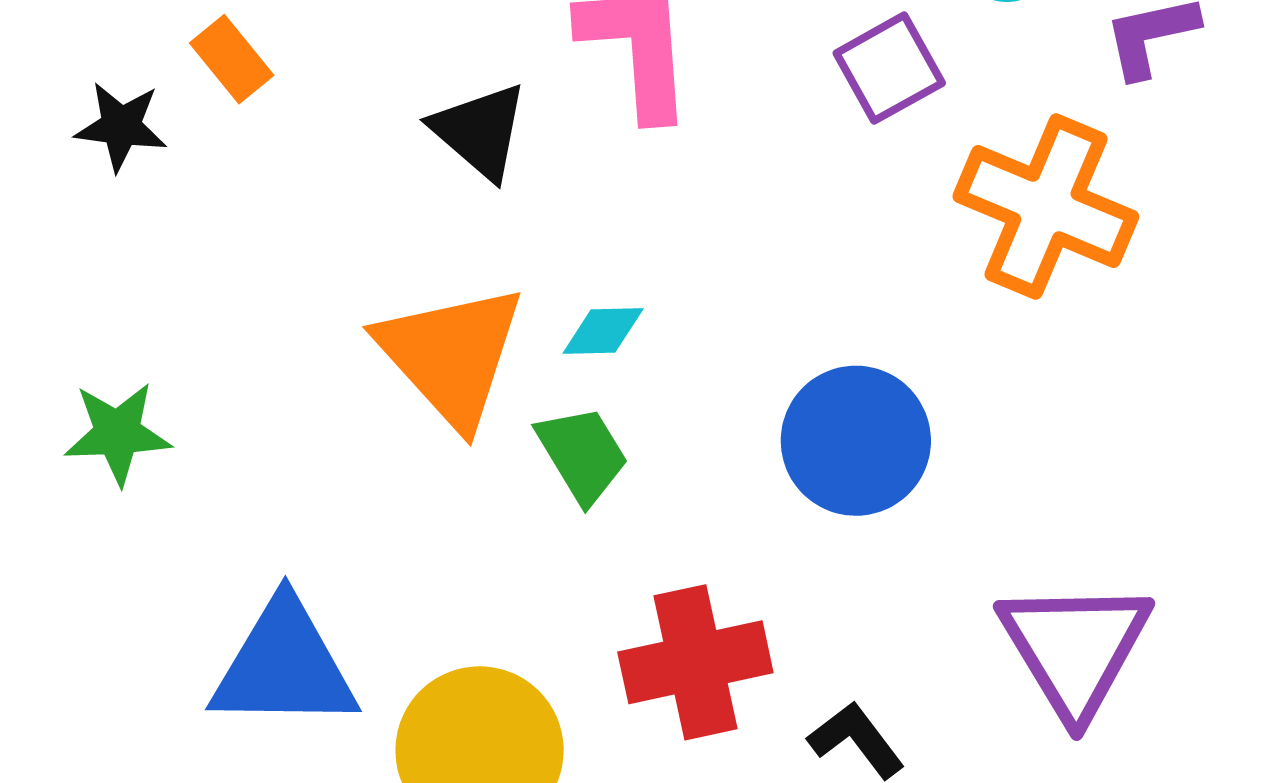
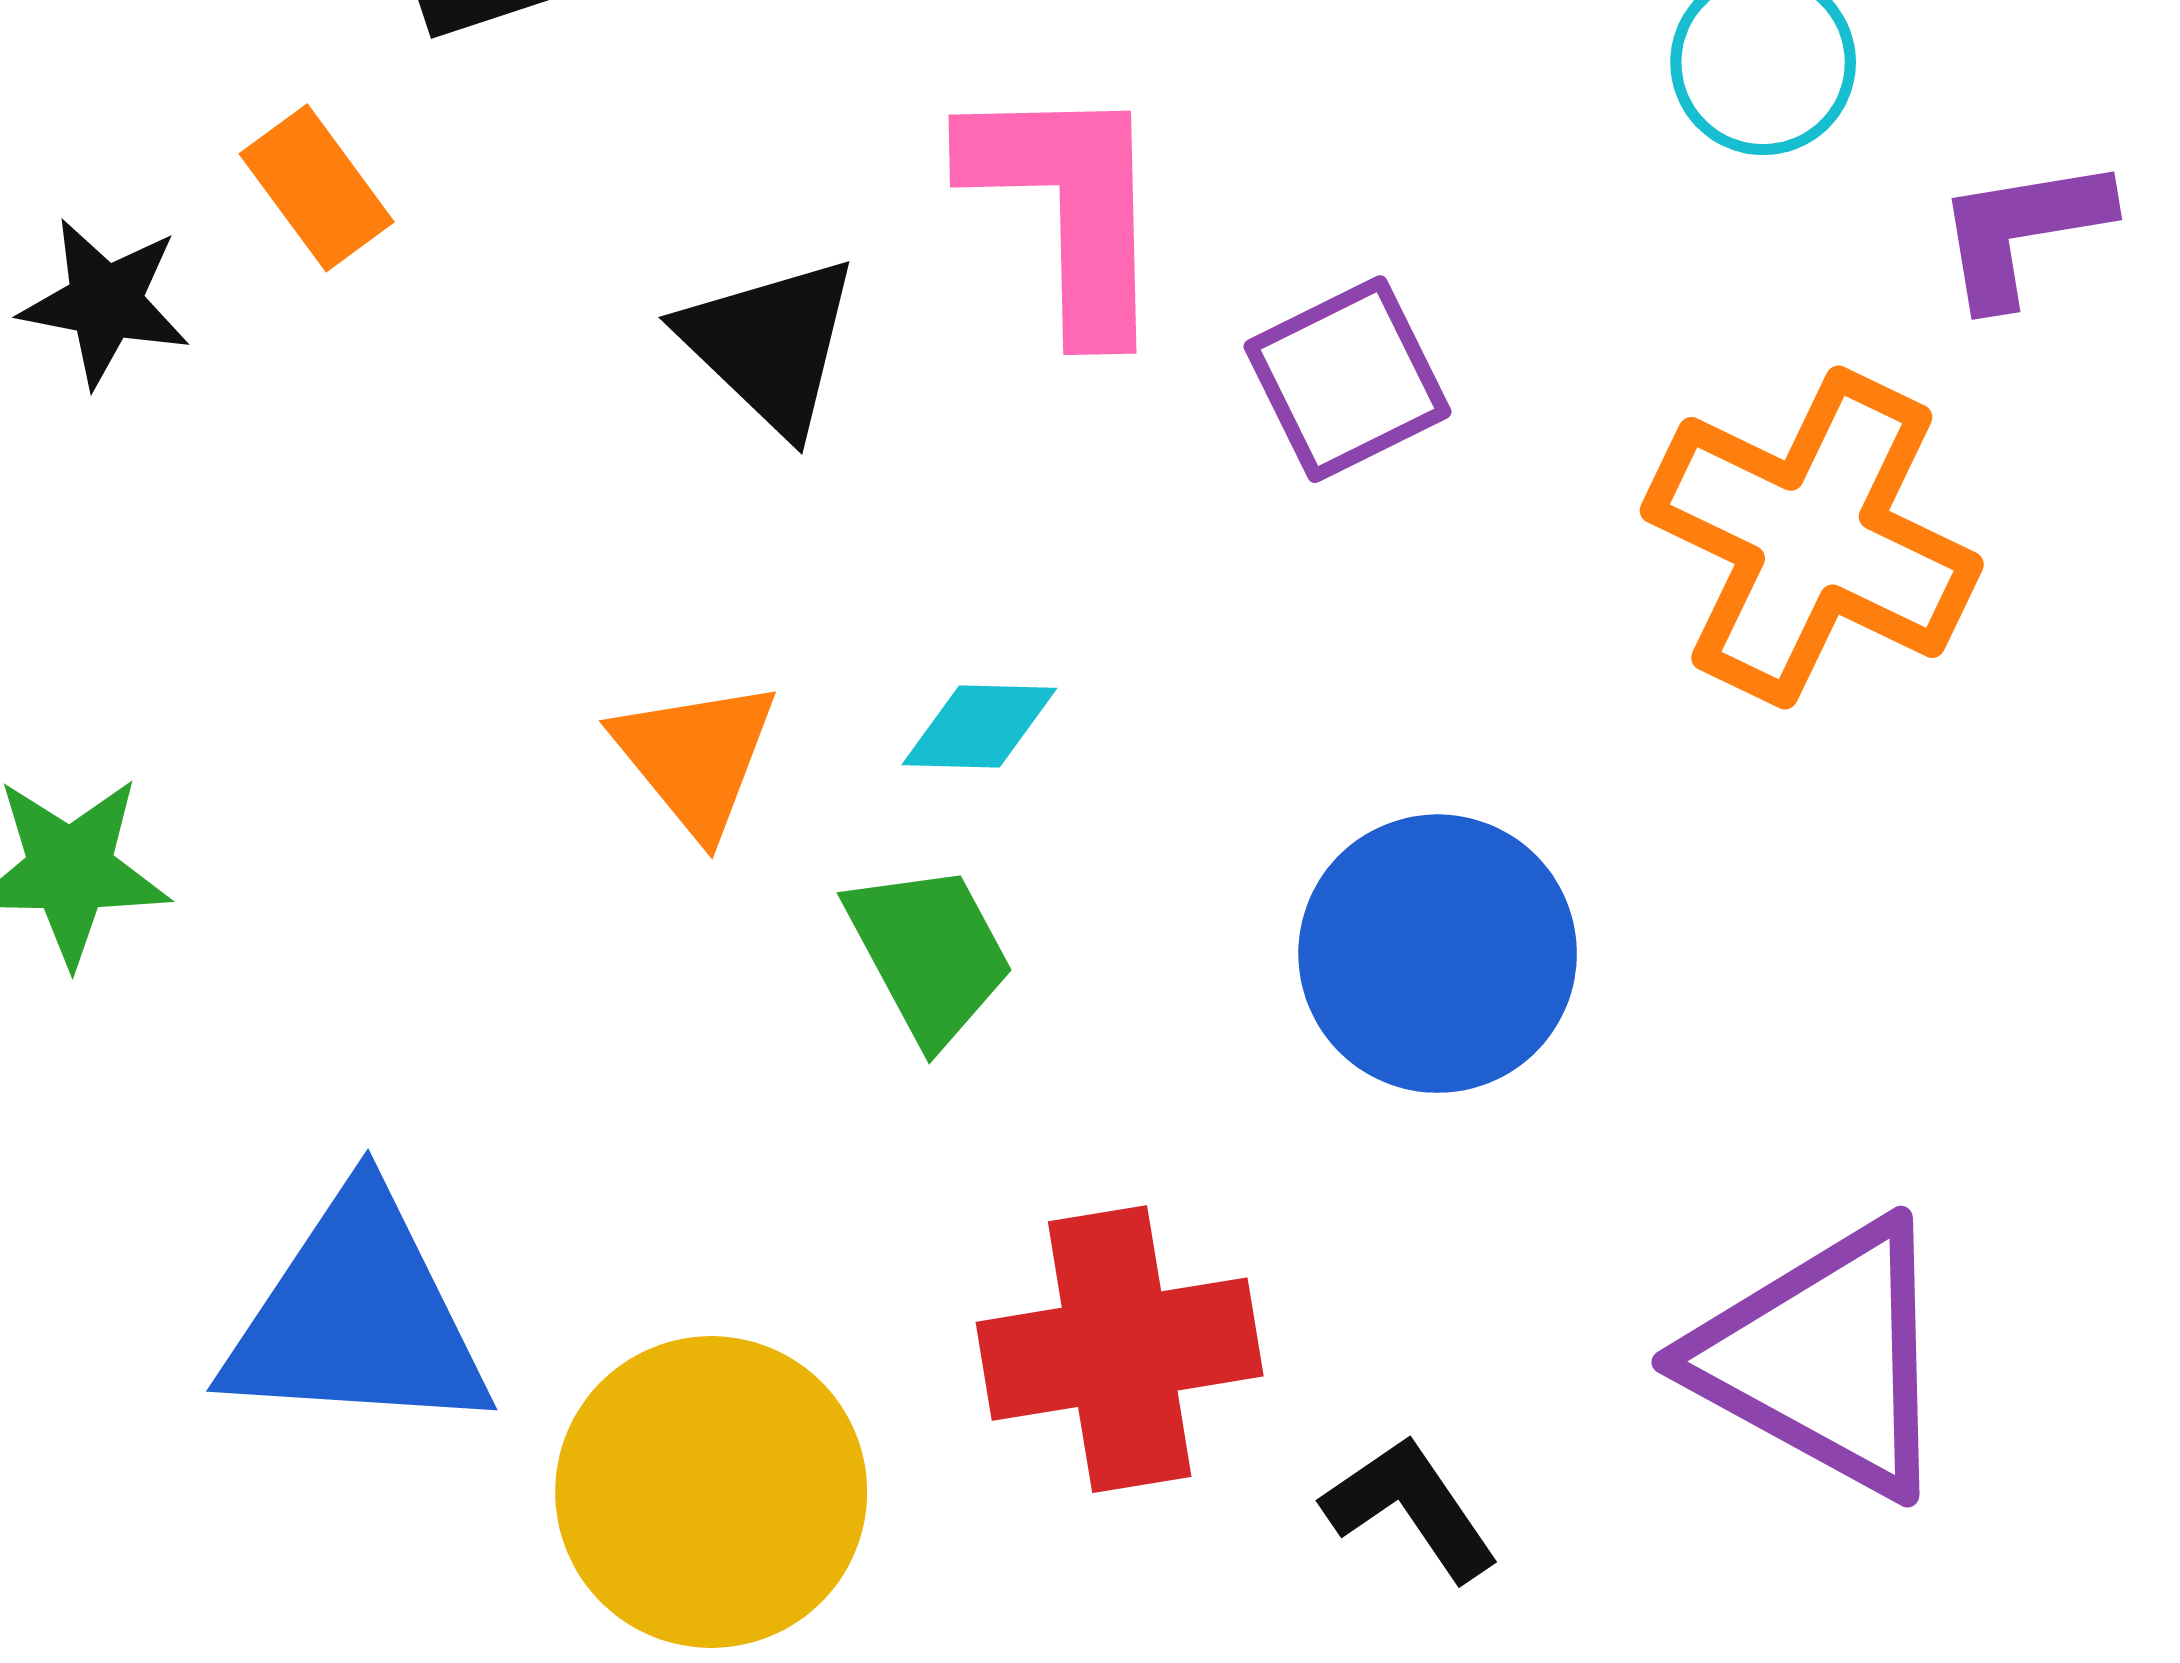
purple square: (889, 68) -> (1348, 379), moved
orange triangle: (451, 355) -> (696, 757), size x0.6
purple triangle: (1075, 648) -> (1824, 1358), turned -33

